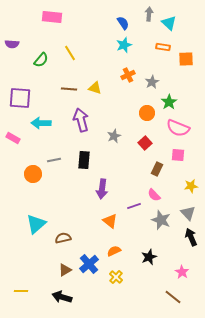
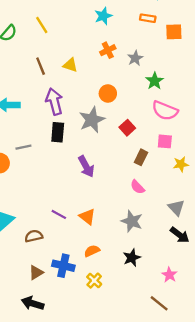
brown line: (69, 89) -> (41, 66), turned 63
orange circle: (147, 113) -> (108, 93), moved
gray star: (114, 136) -> (92, 120), size x1.6
black rectangle: (84, 160) -> (58, 132), moved
yellow star: (191, 186) -> (181, 164), moved
purple arrow: (102, 189) -> (86, 166), moved, turned -36
purple line: (134, 206) -> (59, 214), moved, turned 48
gray star: (161, 220) -> (132, 221), moved
black arrow: (191, 237) -> (180, 235), turned 150
blue cross: (89, 264) -> (63, 266), turned -36

